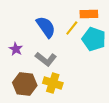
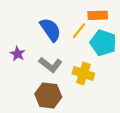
yellow cross: (53, 83) -> (83, 74), moved
brown hexagon: (25, 84) -> (48, 95), moved

